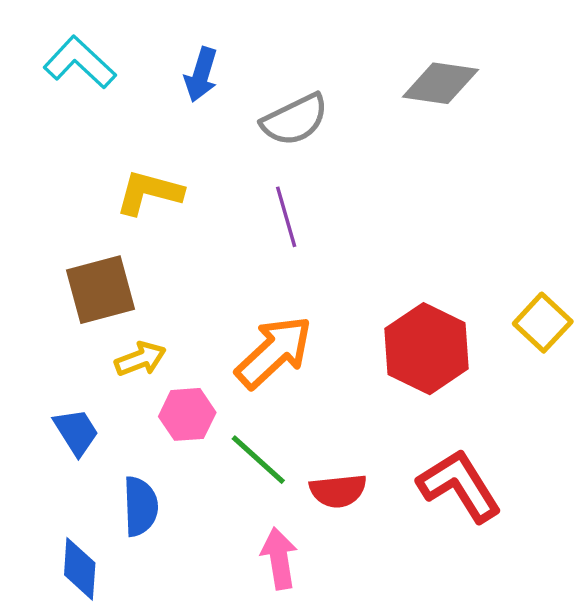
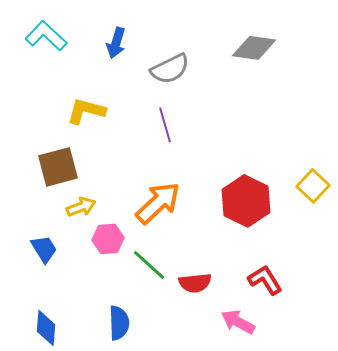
red L-shape: (459, 486) -> (265, 280), size x0.7
blue semicircle: (140, 506) -> (119, 323), moved
pink arrow: (279, 558) -> (238, 322), moved, turned -52

